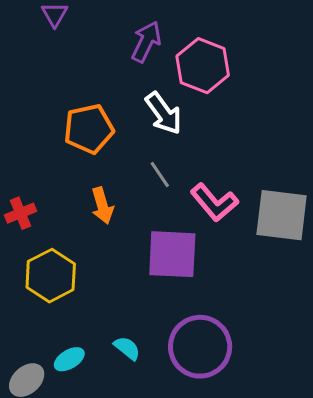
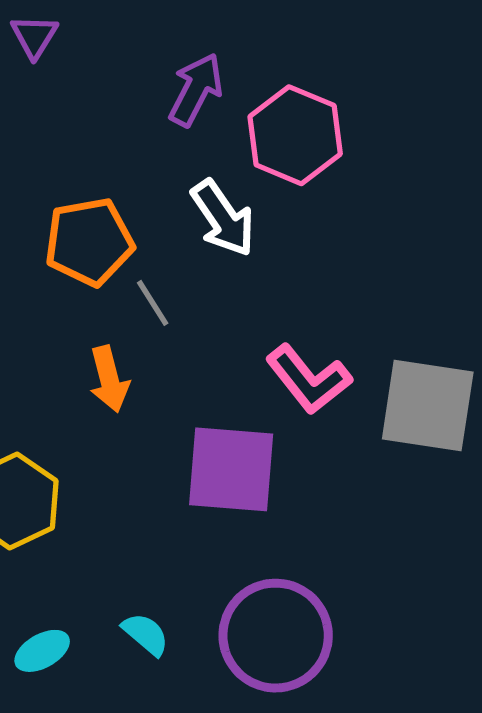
gray line: (160, 174) -> (153, 303), moved

